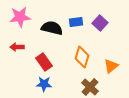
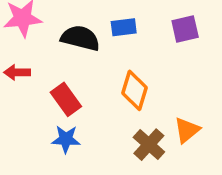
purple square: (100, 23) -> (185, 29), moved, turned 35
orange triangle: (111, 66) -> (187, 130), moved

